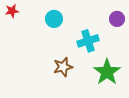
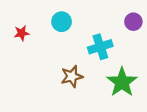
red star: (12, 11) -> (22, 33), moved

